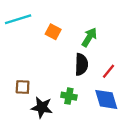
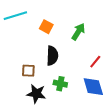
black semicircle: (81, 64) -> (52, 56), moved
brown square: (23, 87) -> (28, 71), moved

